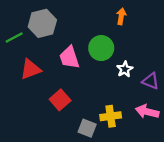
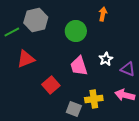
green circle: (101, 48) -> (76, 31), moved
pink trapezoid: (69, 57) -> (79, 66), moved

